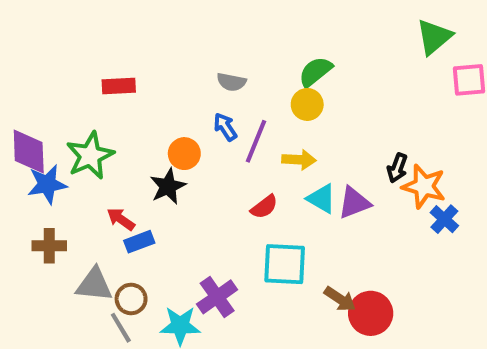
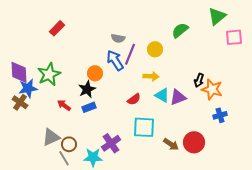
green semicircle: (315, 72) -> (180, 30), moved
red rectangle: (119, 86) -> (57, 28), moved, turned -42
blue arrow: (225, 127) -> (115, 60), size x1.5
purple line: (256, 141) -> (130, 54), moved
blue cross: (444, 219) -> (220, 115), moved, turned 32
blue rectangle: (139, 242) -> (89, 107), moved
brown cross: (49, 246) -> (20, 102), moved, turned 35
gray triangle: (94, 285) -> (51, 137), turned -30
red circle: (371, 313) -> (194, 142), moved

